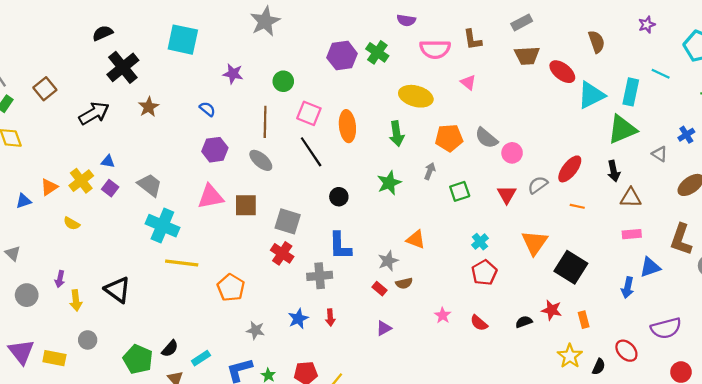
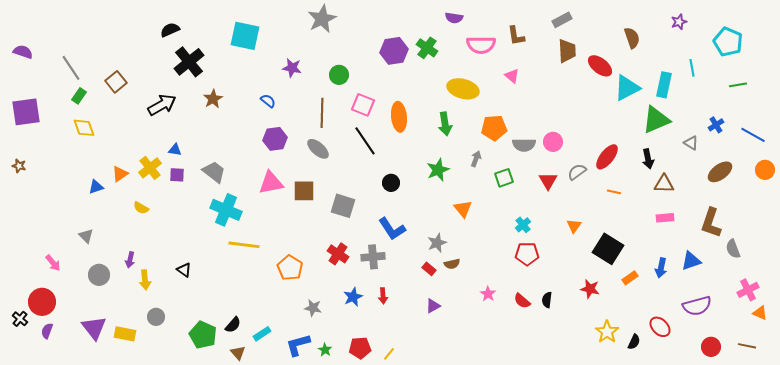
brown trapezoid: (527, 56) -> (567, 51), turned -90
cyan line: (661, 74) -> (692, 68), turned 54
gray semicircle: (486, 138) -> (524, 145), moved, turned -40
purple square: (110, 188) -> (177, 175), turned -35
orange triangle: (416, 239) -> (463, 209), moved, turned 30
orange triangle: (535, 243) -> (574, 226), size x0.6
blue L-shape: (340, 246) -> (392, 229), turned -32
red cross: (282, 253) -> (338, 254), moved
blue triangle: (650, 267) -> (691, 261), moved
red pentagon: (484, 273) -> (527, 254), turned 30
black triangle: (118, 290) -> (184, 270), size x0.6
orange rectangle: (584, 320) -> (630, 278), moved, turned 70
black semicircle: (524, 322) -> (547, 300), moved, turned -63

